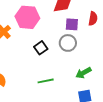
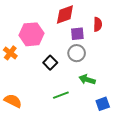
green arrow: (83, 73) -> (87, 80), moved, turned 56

